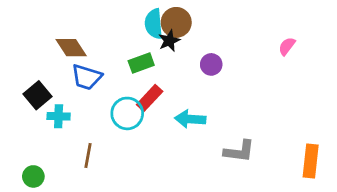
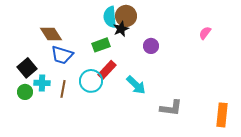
cyan arrow: (190, 119) -> (136, 85), turned -140
brown line: (88, 155) -> (63, 89), moved
green circle: (33, 176) -> (25, 92), moved

